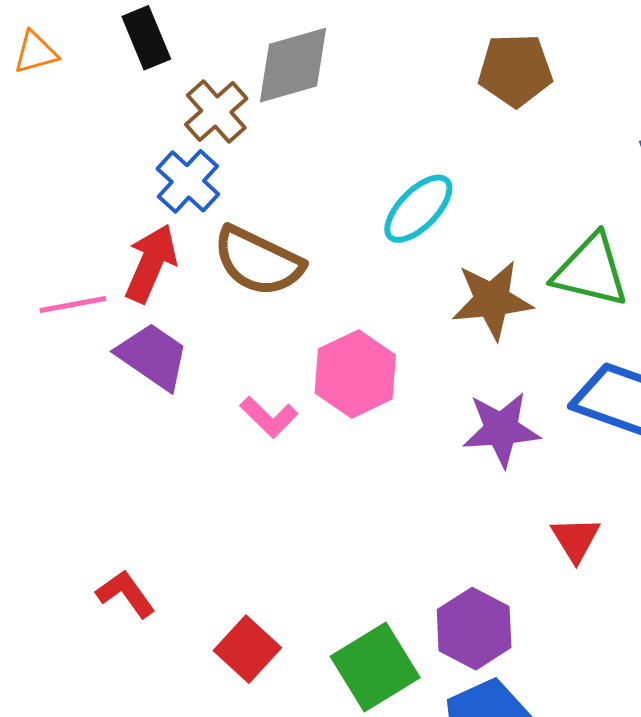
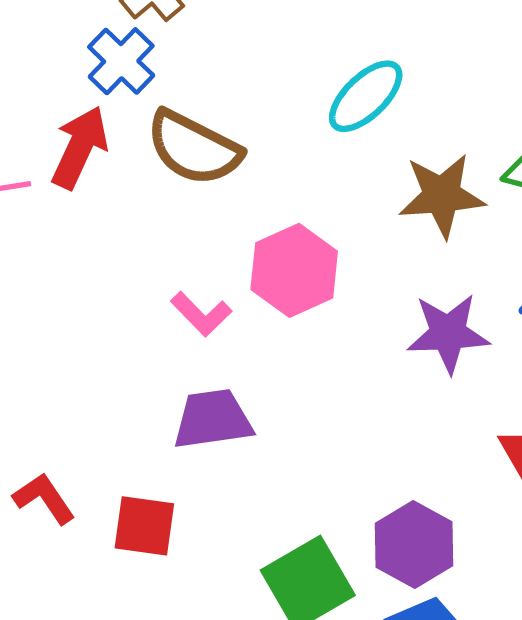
purple trapezoid: (153, 356) -> (213, 419), moved, turned -44
red square: (247, 649) -> (144, 526), moved, turned -36

